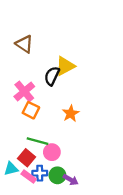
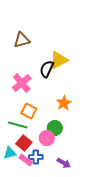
brown triangle: (24, 44) -> (22, 40), turned -48
orange square: (31, 110) -> (29, 111), moved
green line: (38, 141) -> (18, 125), moved
green circle: (57, 175) -> (55, 128), moved

